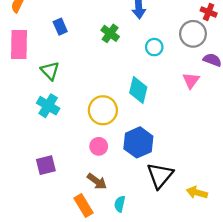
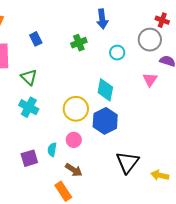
green cross: (110, 33) -> (79, 43), turned 35
blue hexagon: (138, 142) -> (105, 121), moved
cyan semicircle: (120, 204) -> (52, 150), moved

